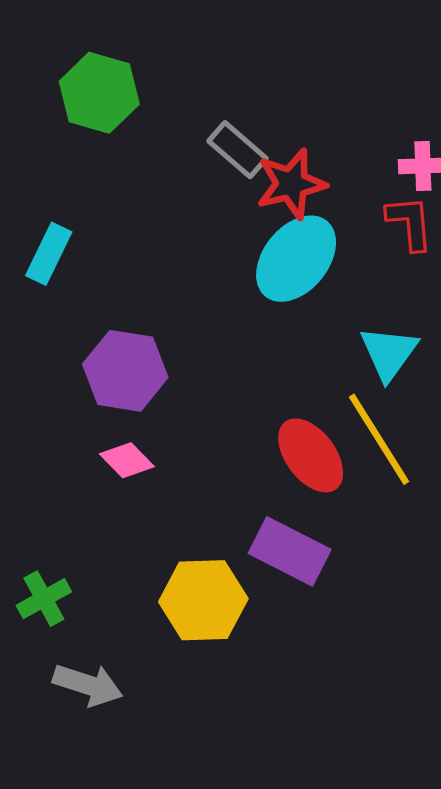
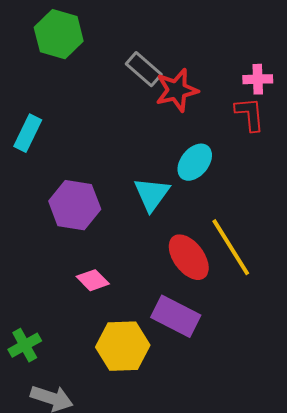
cyan ellipse: (296, 259) -> (195, 162), moved, size x0.7
cyan triangle: (389, 353) -> (152, 194), moved
pink diamond: (127, 460) -> (93, 280), moved

